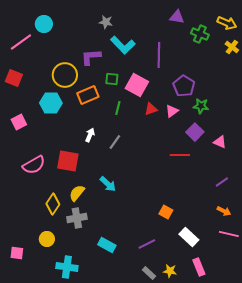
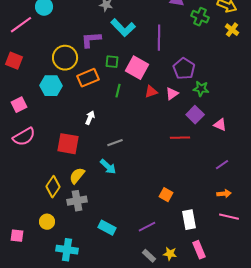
gray line: (115, 142) -> (115, 143), moved, turned 35
pink semicircle: (34, 165) -> (24, 137), moved
orange arrow: (224, 211) -> (224, 194), turned -32
white rectangle: (189, 237) -> (189, 220), turned 36

